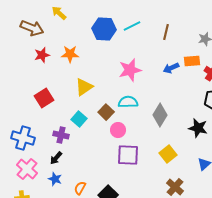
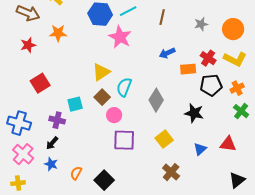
orange star: (70, 54) -> (58, 33), moved
red star: (42, 55) -> (28, 45), moved
orange rectangle: (192, 61) -> (188, 69), moved
pink star: (130, 70) -> (120, 37), moved, turned -30
yellow triangle: (84, 87) -> (101, 72), moved
cyan semicircle: (128, 102) -> (124, 87), turned -66
cyan square: (79, 119) -> (75, 104), turned 35

